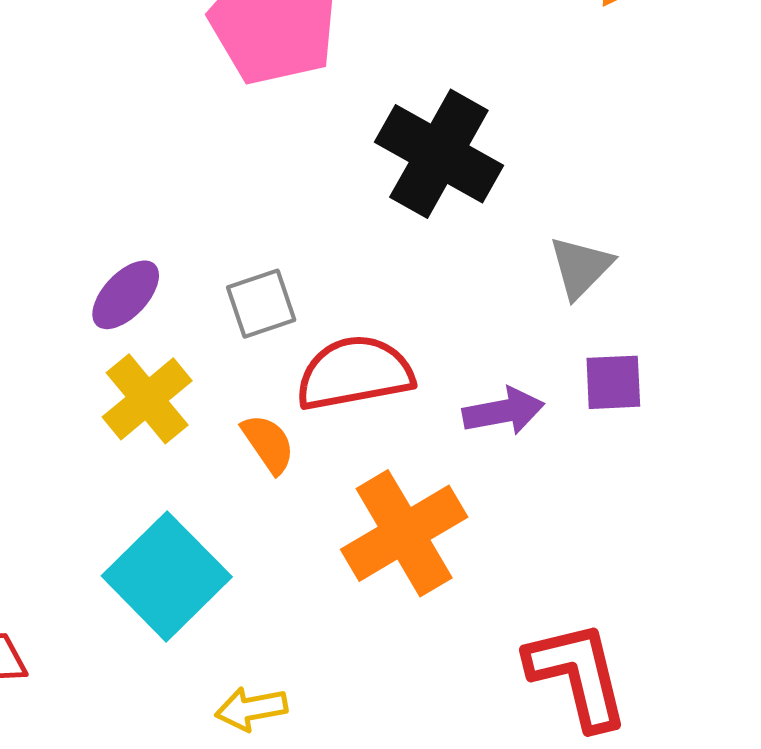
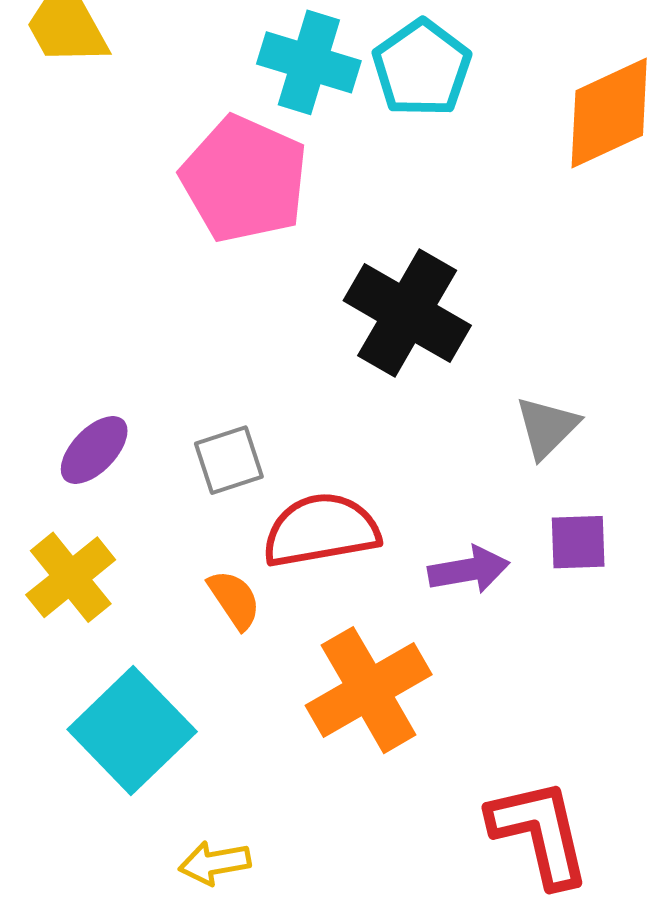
yellow cross: (147, 399) -> (71, 577), moved

